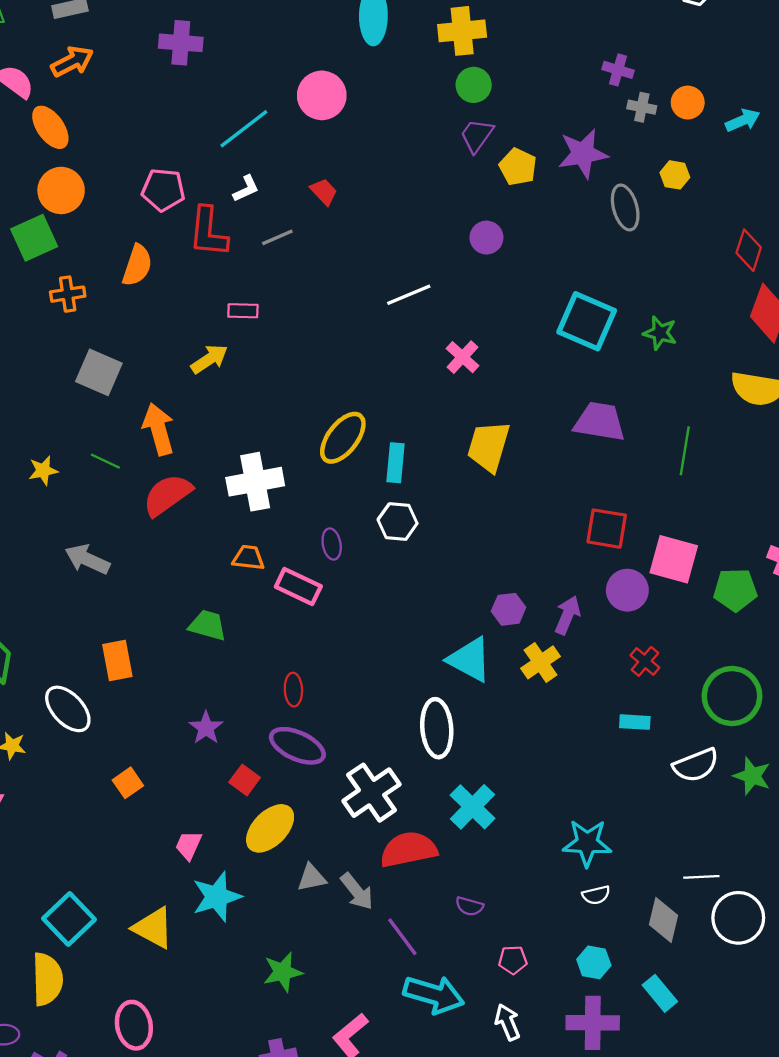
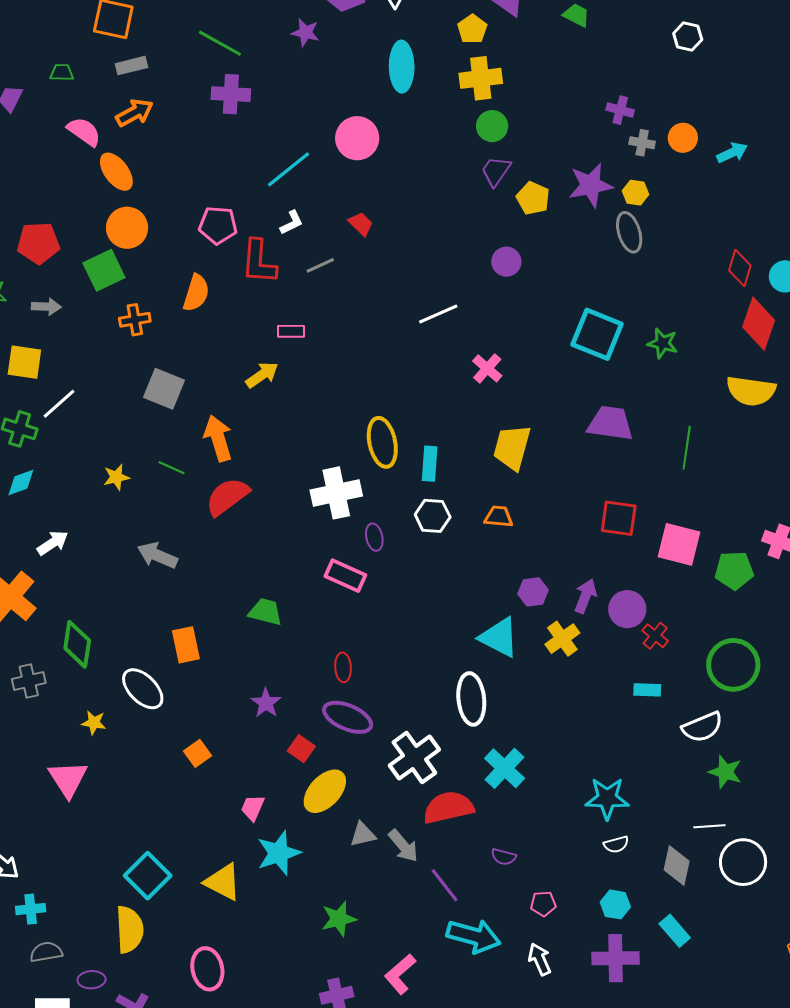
yellow hexagon: (675, 175) -> (635, 193), moved
yellow ellipse: (343, 438) -> (382, 442), turned -48
white cross: (255, 482) -> (336, 493), moved
orange trapezoid: (248, 558) -> (499, 517), moved
purple circle: (627, 590) -> (627, 609), moved
green star: (752, 776) -> (725, 772), moved

